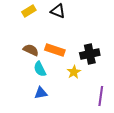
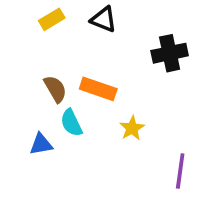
brown semicircle: (31, 50) -> (55, 89), turned 35
black cross: (90, 54) -> (170, 53), moved
blue triangle: (41, 93) -> (41, 144), moved

